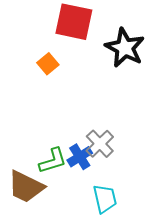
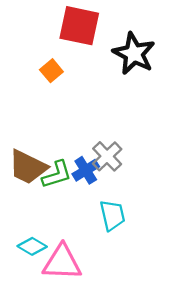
brown trapezoid: (26, 187) -> (28, 167), moved

